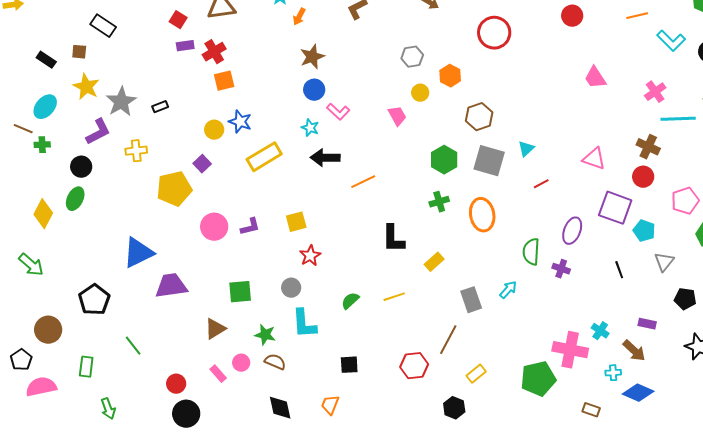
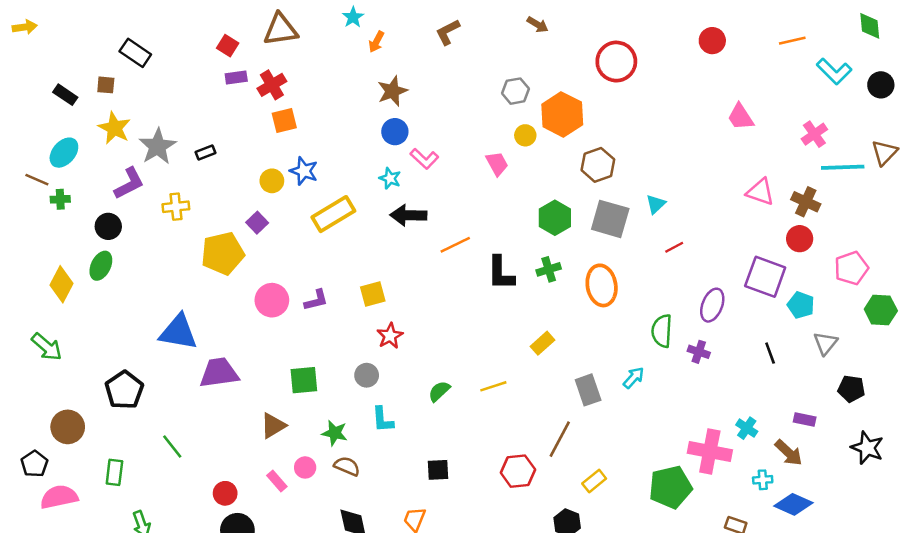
orange hexagon: (450, 76) -> (562, 114), size x1.6
pink triangle: (594, 159) -> (760, 192), moved
black L-shape: (393, 239) -> (501, 273), moved
blue triangle: (138, 253) -> (178, 332), turned 36
cyan L-shape: (304, 324) -> (383, 419), size x0.7

